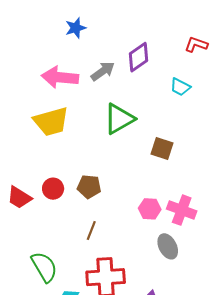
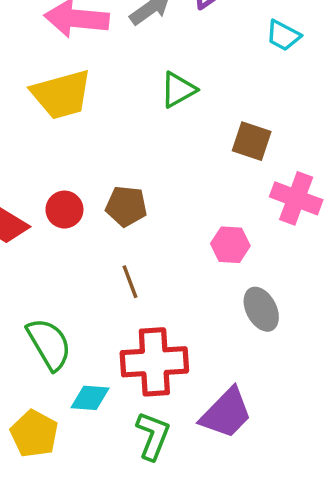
green triangle: (119, 119) -> (178, 90), size x0.7
pink cross: (182, 210) -> (296, 198), moved
brown line: (91, 231) -> (130, 282), turned -42

